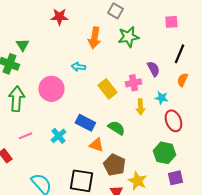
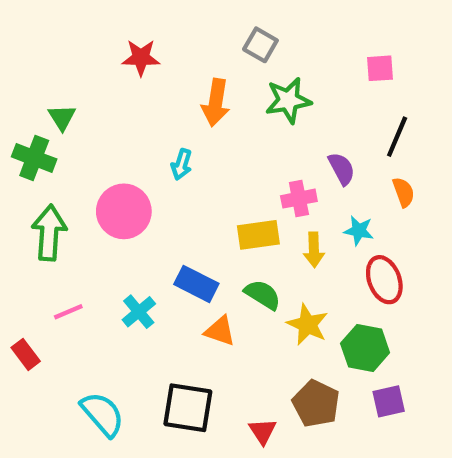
cyan arrow: (78, 67) -> (181, 164), turned -80
orange semicircle: (182, 80) -> (404, 192), turned 136
yellow rectangle: (107, 89) -> (258, 235), moved, turned -60
brown pentagon: (114, 165) -> (316, 404), moved
yellow star: (137, 181) -> (307, 325), moved

